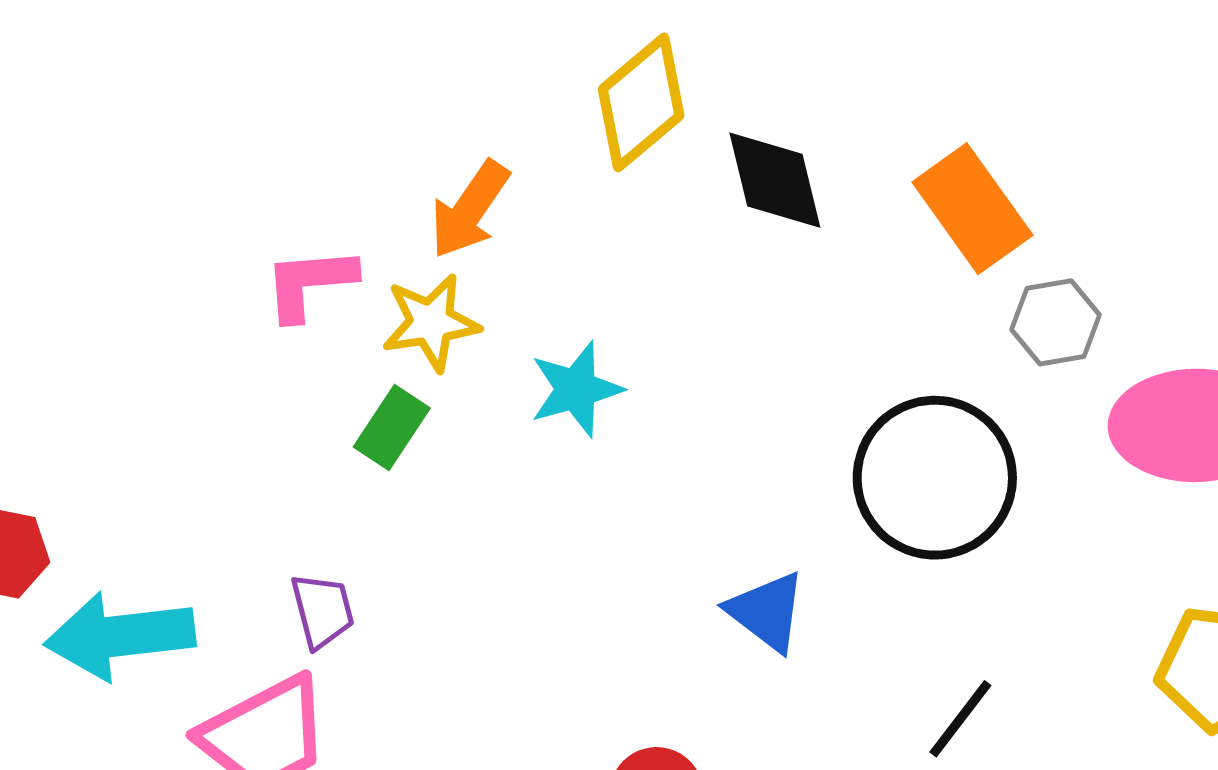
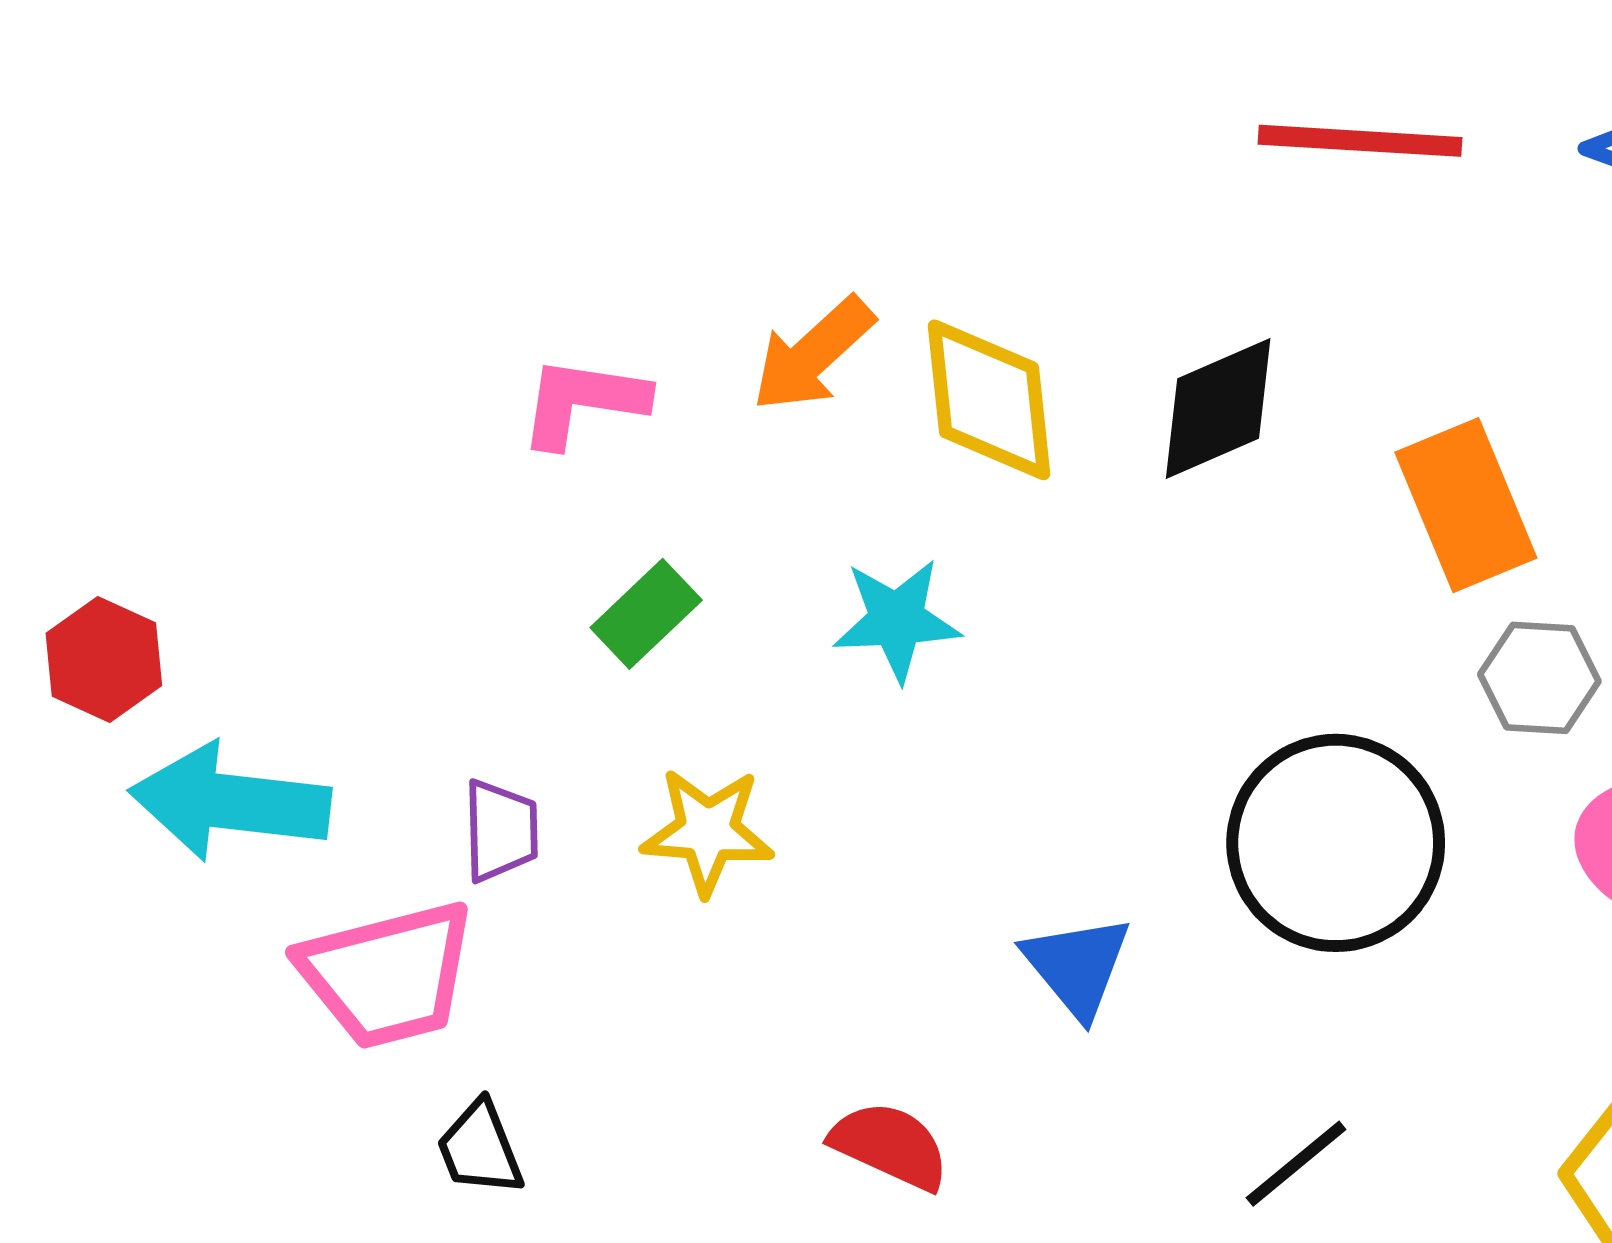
yellow diamond: (641, 102) -> (989, 400), moved, turned -69
black diamond: (775, 180) -> (1218, 409), turned 67
yellow star: (431, 323) -> (708, 831), moved

